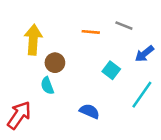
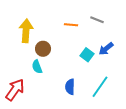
blue arrow: (144, 54) -> (106, 49), moved
cyan line: (142, 95) -> (100, 87), moved
blue semicircle: (89, 111) -> (70, 87), turned -112

